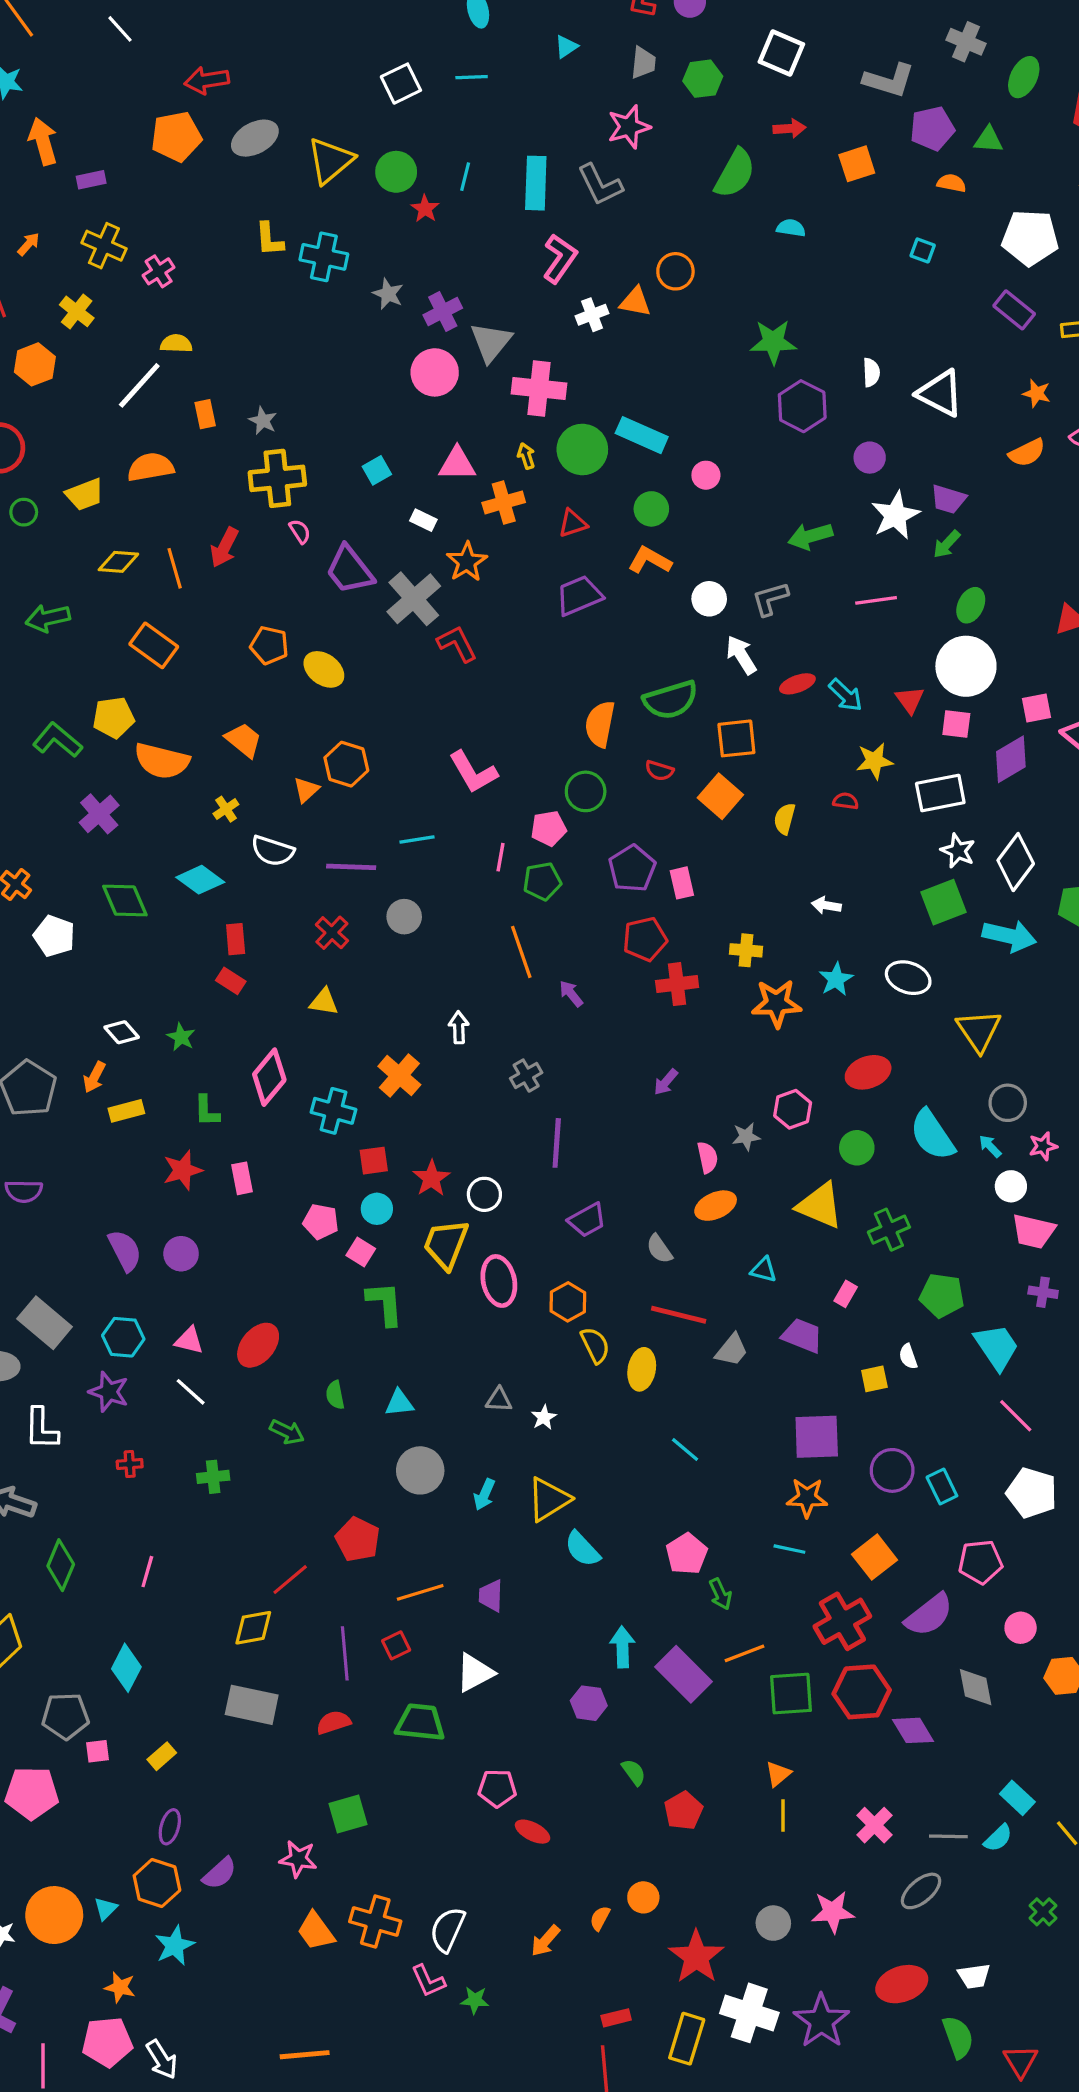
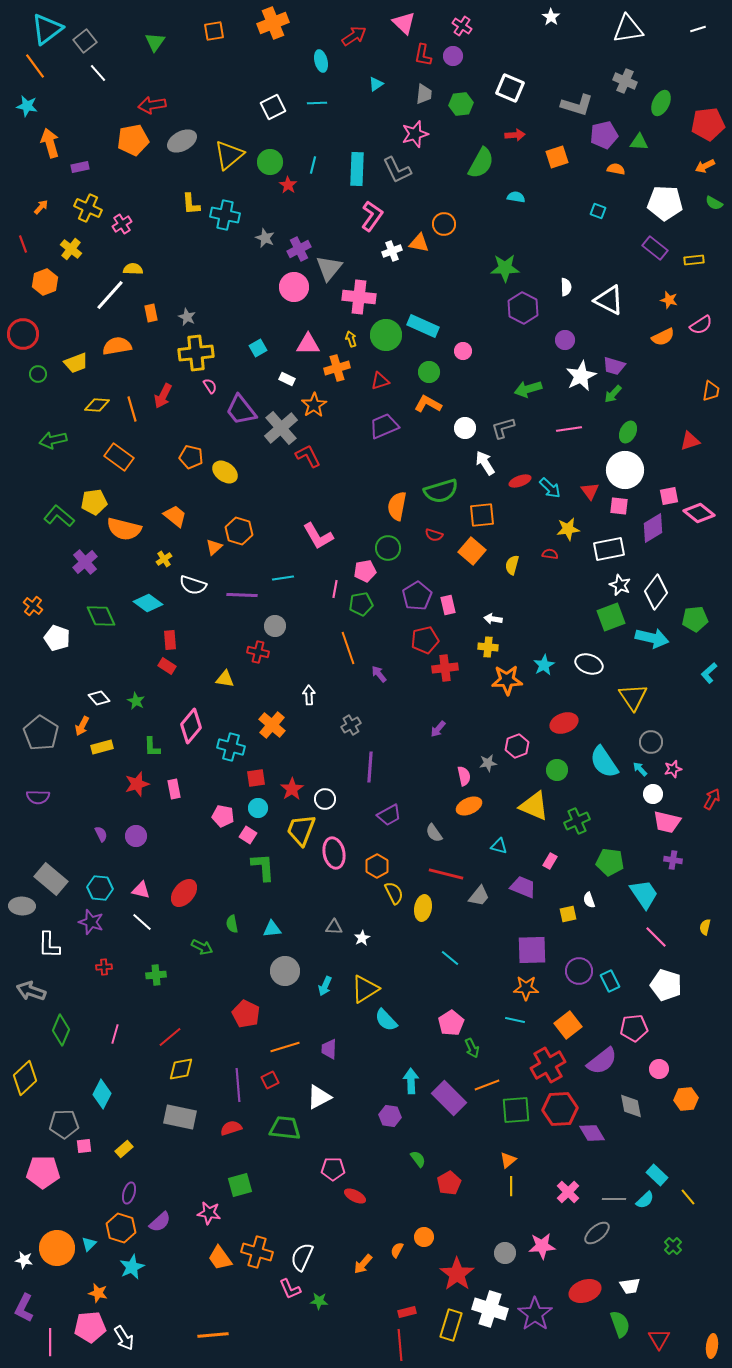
white arrow: (826, 905) -> (493, 619), moved
red cross: (332, 933) -> (258, 652), moved, turned -30
purple semicircle: (125, 1251) -> (101, 834), size x0.6
red line: (290, 1580) -> (170, 1037), moved

